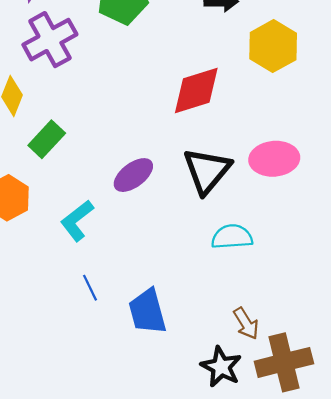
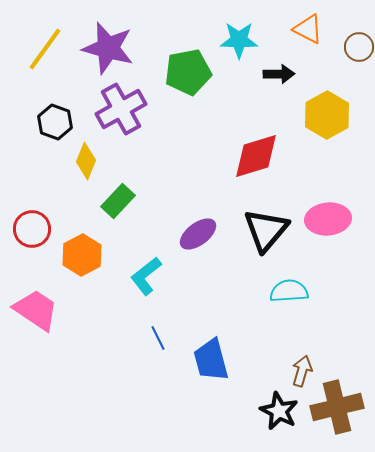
brown arrow: (246, 323) -> (302, 371), turned -132

